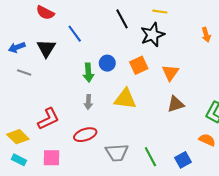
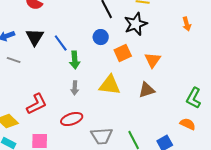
blue line: (75, 34) -> (61, 43), moved
blue circle: (107, 63) -> (101, 37), moved
brown triangle: (176, 104) -> (147, 90), moved

